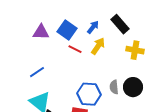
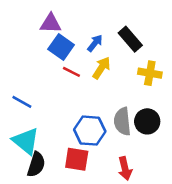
purple triangle: (41, 32) -> (51, 24), moved
blue line: (37, 72) -> (22, 102), turned 63
gray semicircle: (114, 87) -> (122, 121), size x1.5

